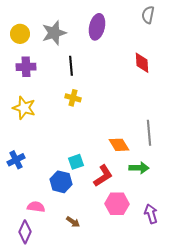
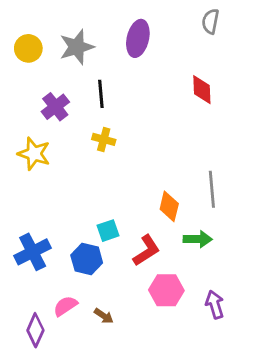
purple cross: (26, 67) -> (55, 107), moved, turned -36
orange diamond: (119, 145) -> (169, 206), turned 45
blue cross: (16, 160) -> (33, 252), moved, size x1.4
pink semicircle: (36, 207) -> (65, 306), moved, turned -42

